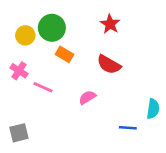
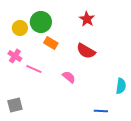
pink semicircle: (87, 97) -> (69, 77), turned 72
blue line: (128, 128) -> (101, 111), moved

